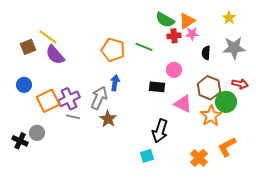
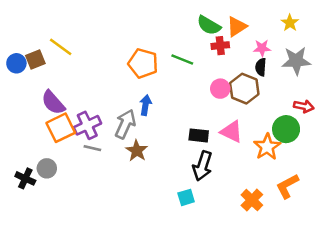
pink star: (192, 34) -> (262, 48), moved
purple semicircle: (55, 55) -> (53, 103), moved
blue circle: (24, 85) -> (16, 63), moved
black rectangle: (157, 87) -> (199, 135), moved
brown hexagon: (209, 88) -> (244, 89), moved

